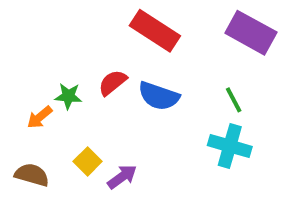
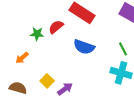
red semicircle: (113, 83) -> (56, 27), moved
green star: (68, 96) -> (37, 34), moved

